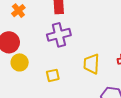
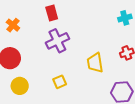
yellow circle: (20, 62) -> (20, 86), moved

